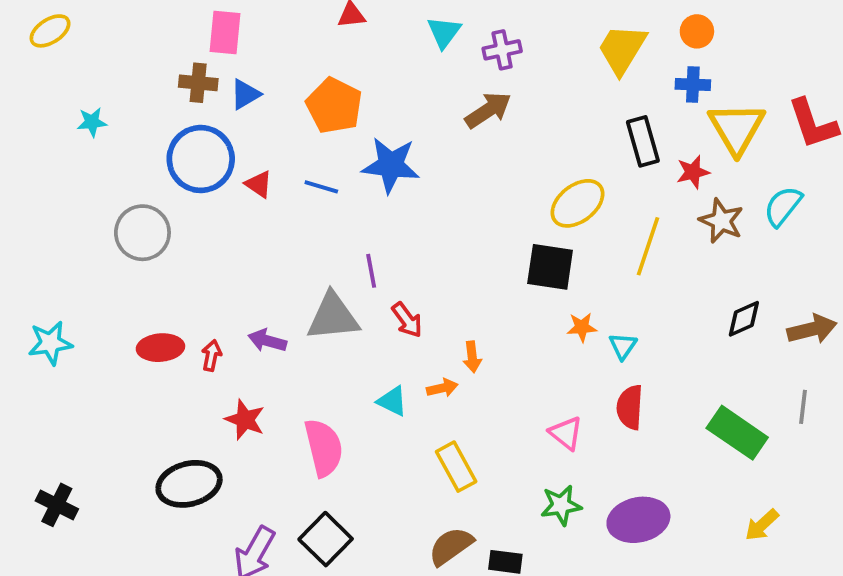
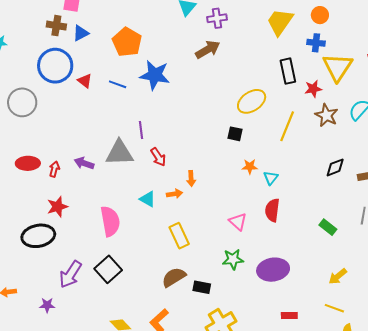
black square: (550, 267) -> (235, 134), size x0.6
red star: (245, 420) -> (57, 207), moved, turned 30
green rectangle: (737, 433) -> (328, 227), size x0.6

